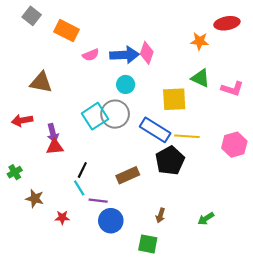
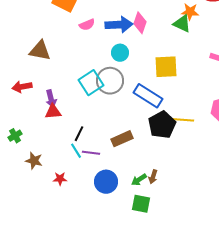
green triangle: (201, 78) -> (182, 24), moved
yellow line: (187, 136) -> (182, 120), moved
purple line: (98, 201) -> (91, 153), moved
green arrow: (206, 219) -> (139, 180), moved

